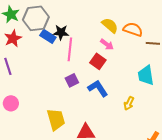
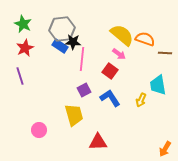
gray hexagon: (36, 18) -> (62, 29), moved
yellow semicircle: (110, 25) -> (122, 35), size x1.4
pink circle: (11, 103) -> (39, 130), moved
yellow arrow: (129, 103) -> (141, 100), moved
yellow trapezoid: (56, 119) -> (74, 115), moved

